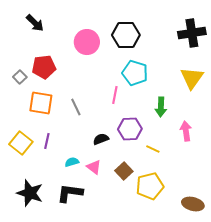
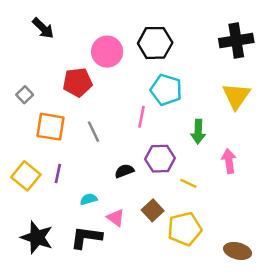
red pentagon: (44, 67) -> (78, 82), moved
pink triangle: (94, 167) -> (116, 218), moved

